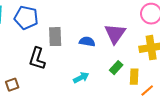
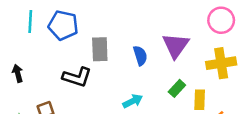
blue semicircle: (87, 42) -> (140, 56), turned 63
black L-shape: (37, 59) -> (77, 77), turned -90

